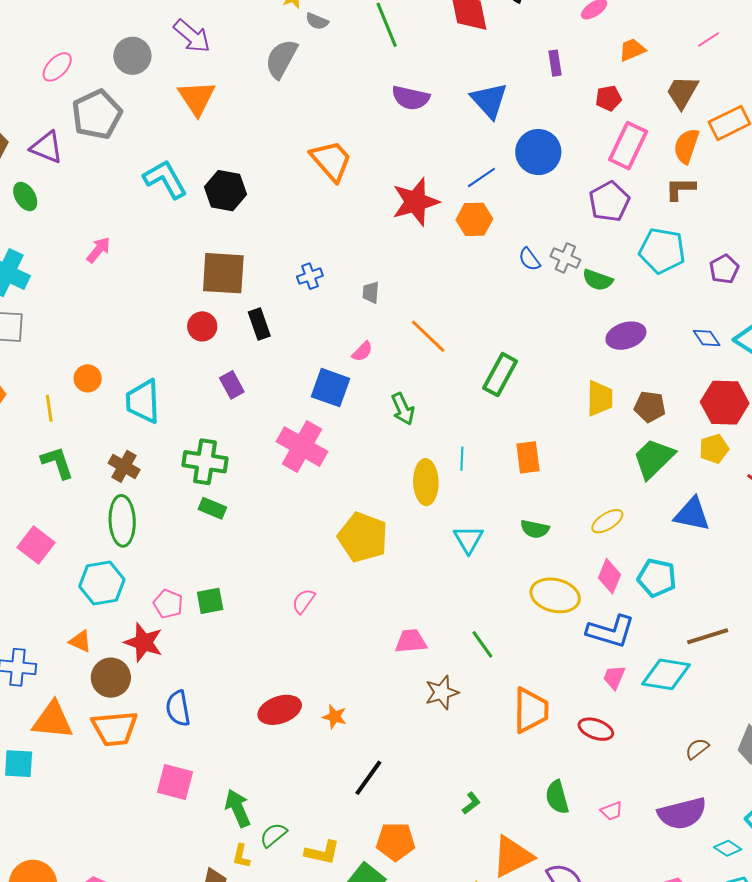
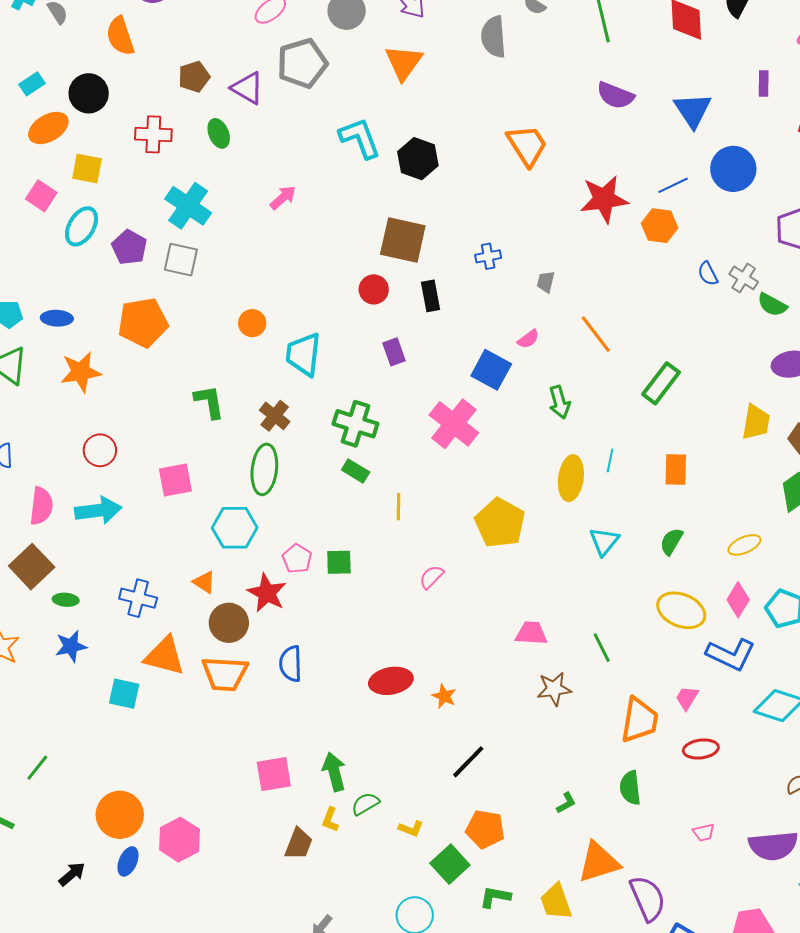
gray semicircle: (281, 59) -> (494, 37), turned -42
yellow line: (49, 408) -> (399, 507), moved
green semicircle: (535, 529) -> (671, 541), turned 100
pink square: (36, 545) -> (175, 480), turned 33
pink trapezoid: (614, 677) -> (687, 698), moved
red ellipse: (596, 729) -> (701, 749), turned -36
pink square: (175, 782) -> (274, 774), moved, turned -33
green semicircle: (557, 797) -> (630, 788), moved
yellow L-shape: (322, 852) -> (411, 829), size x0.7

